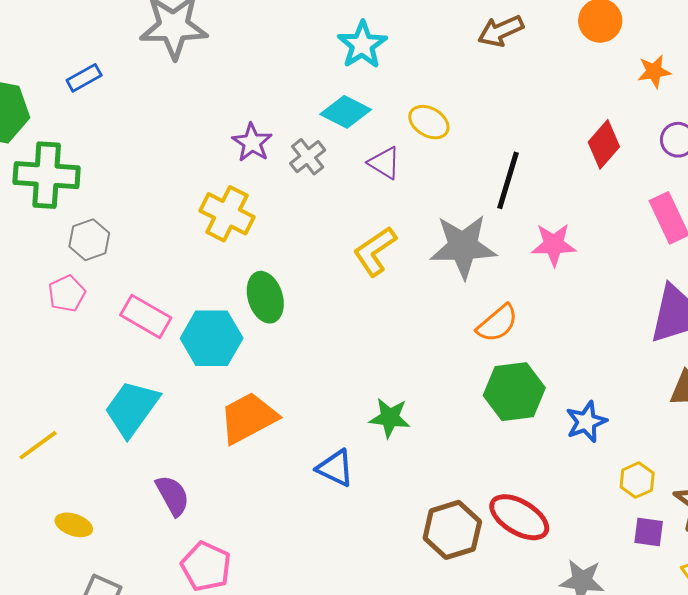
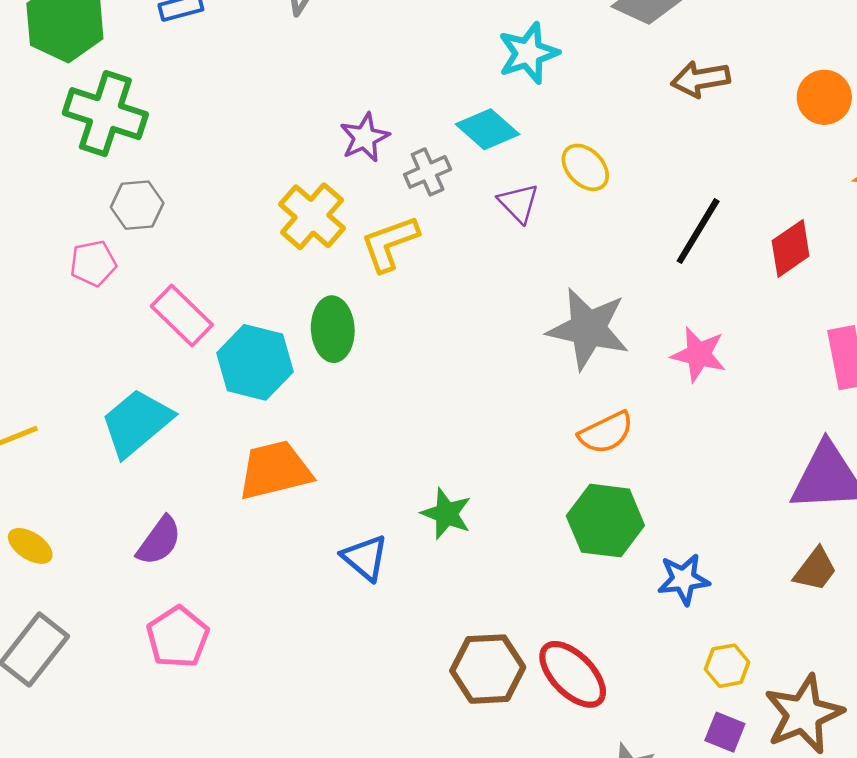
black line: (508, 180) -> (698, 231), moved
yellow L-shape: (375, 251) -> (390, 243), moved
purple semicircle: (173, 495) -> (159, 541), turned 51

